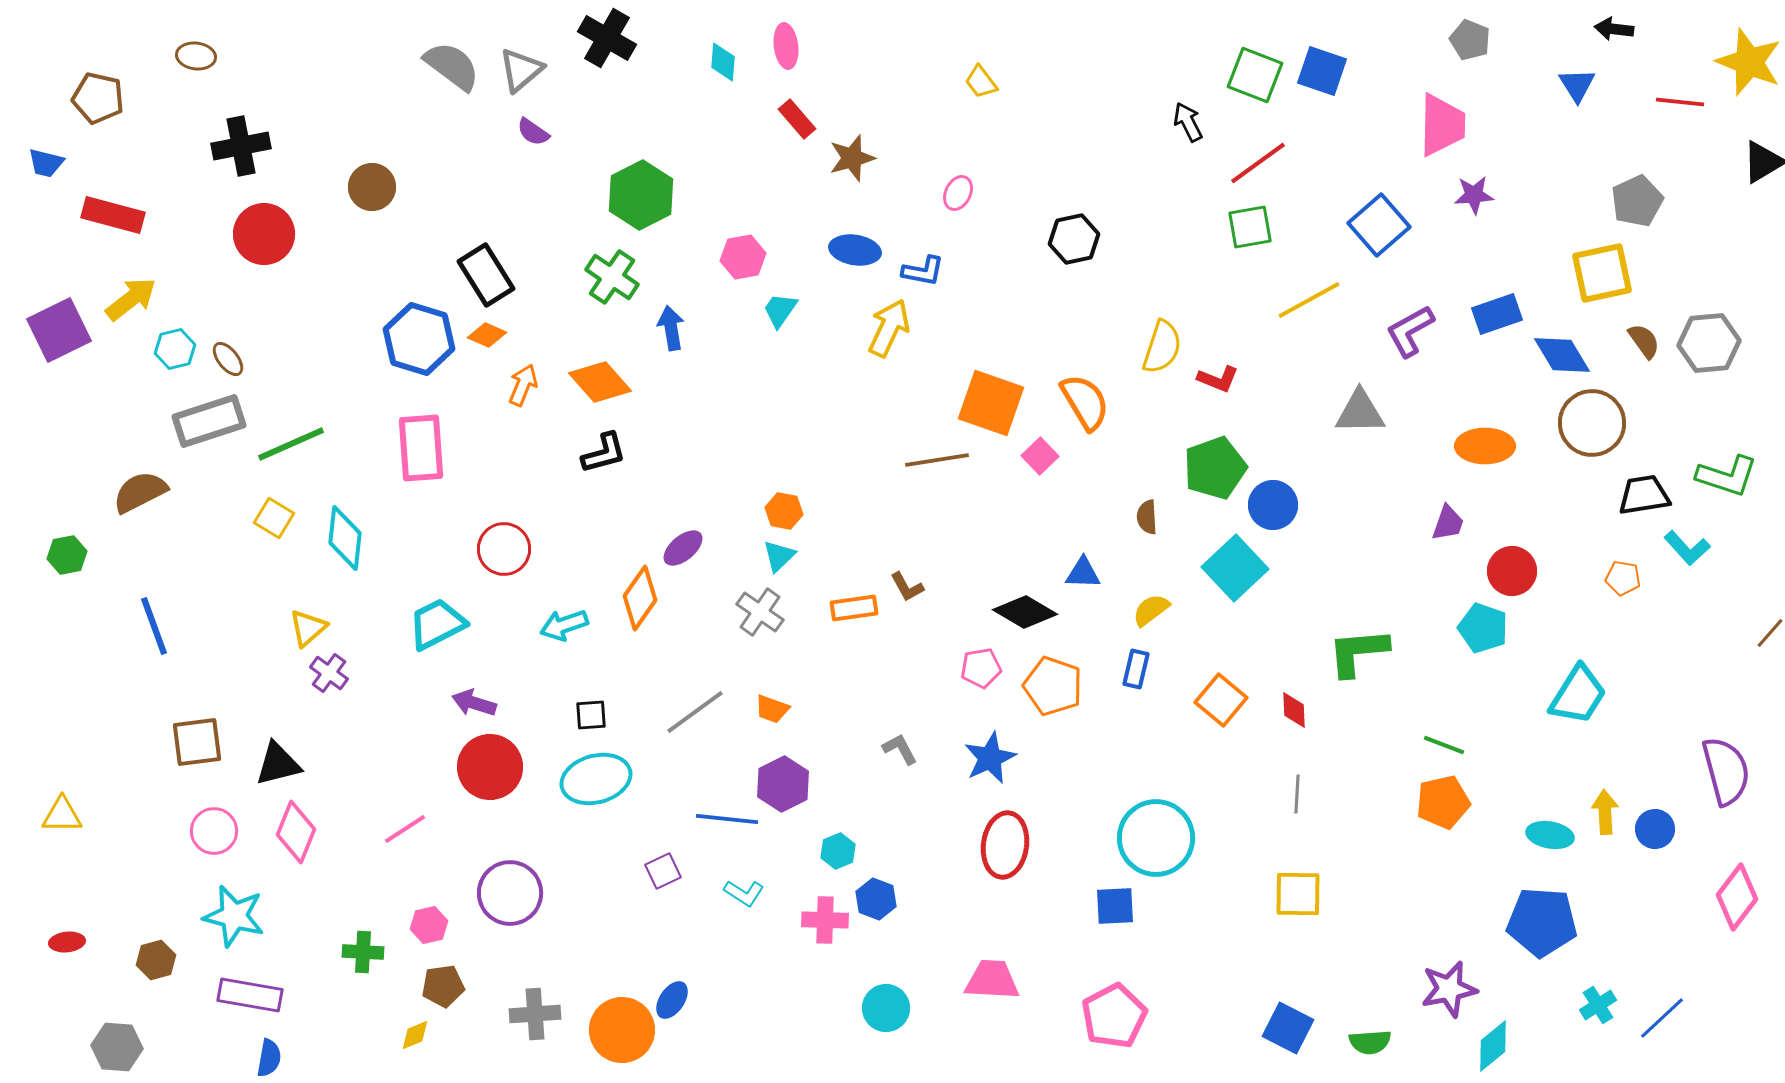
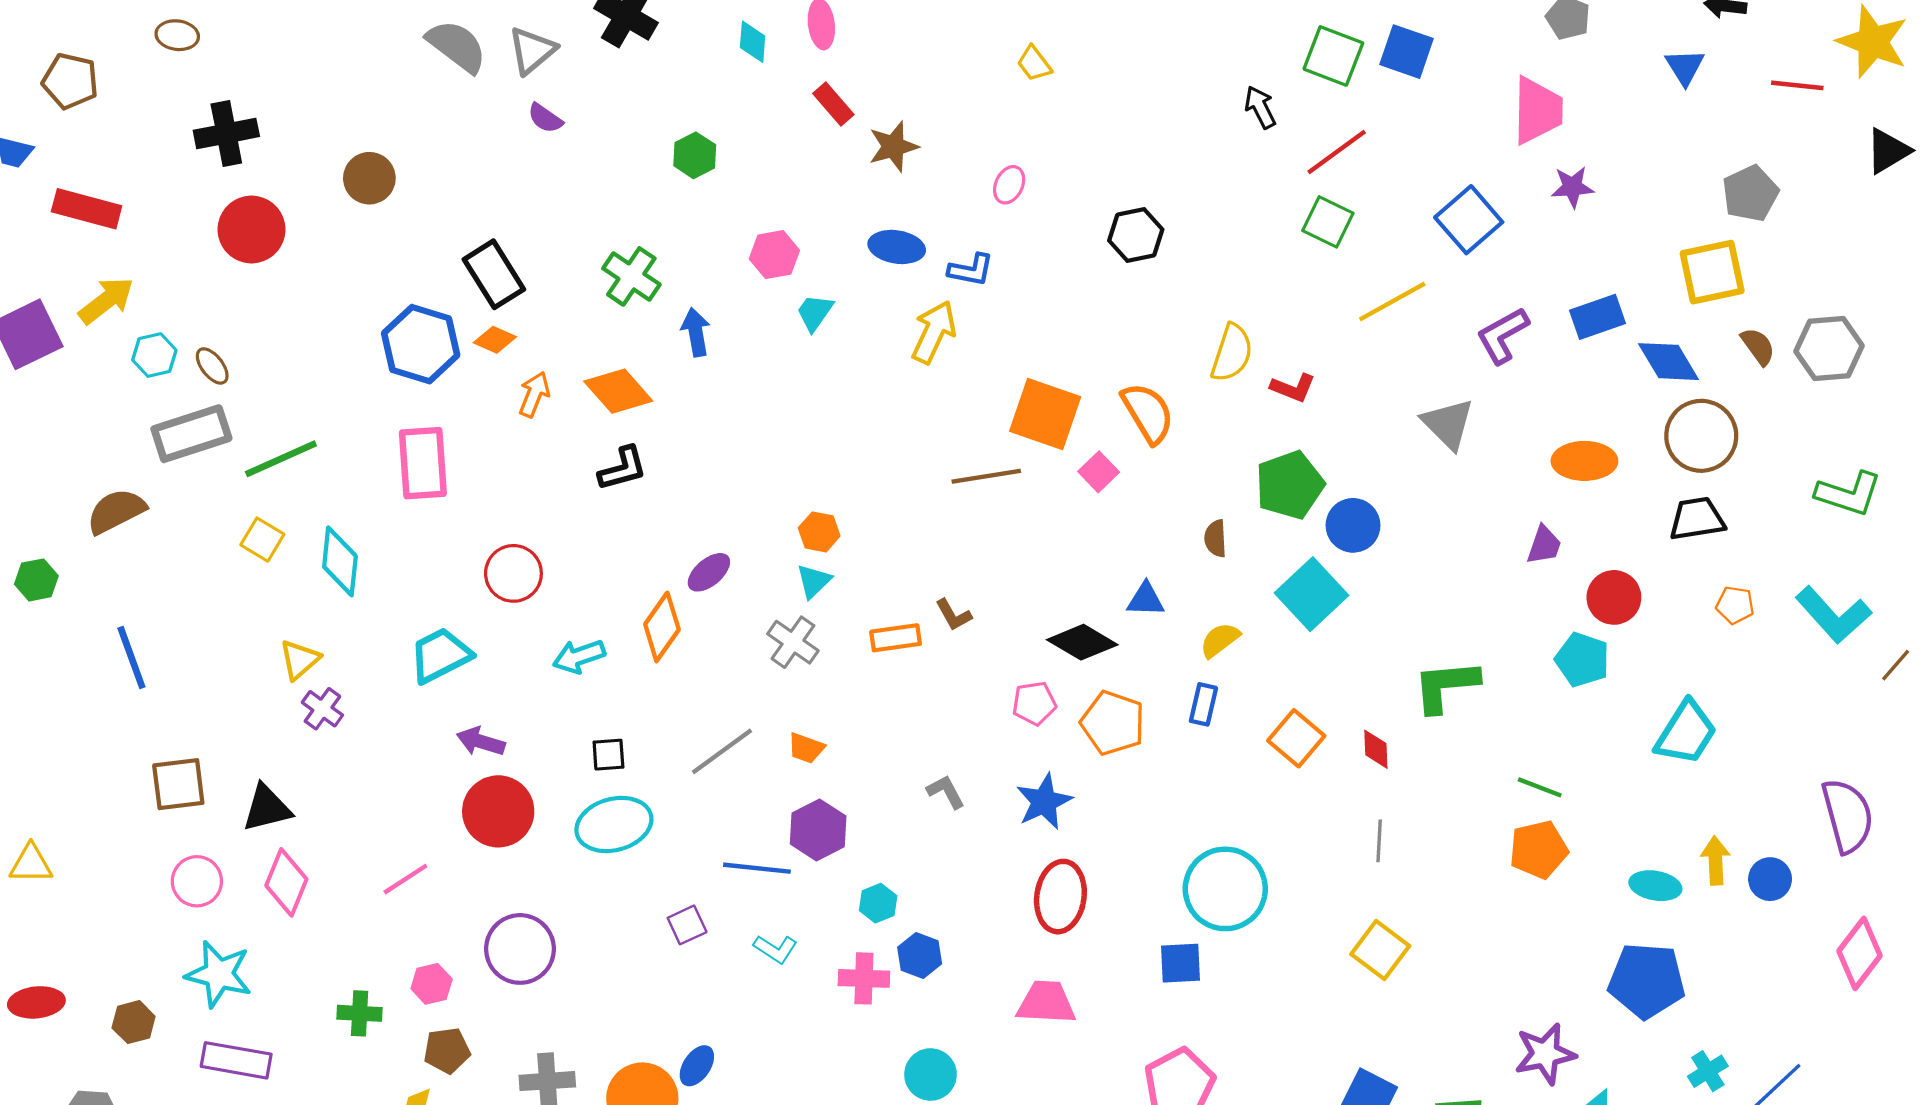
green hexagon: (641, 195) -> (695, 155), moved, size x0.6
green square: (1250, 227) -> (1328, 222), turned 36
gray triangle: (1360, 412) -> (1448, 424), turned 46
black trapezoid: (1644, 495) -> (1697, 519), moved
cyan L-shape: (1687, 548) -> (1833, 615), moved, size x1.5
yellow square: (1298, 894) -> (1380, 950), turned 36
red ellipse: (67, 942) -> (36, 1002), size x1.4
pink trapezoid: (992, 980) -> (1046, 1002), moved

